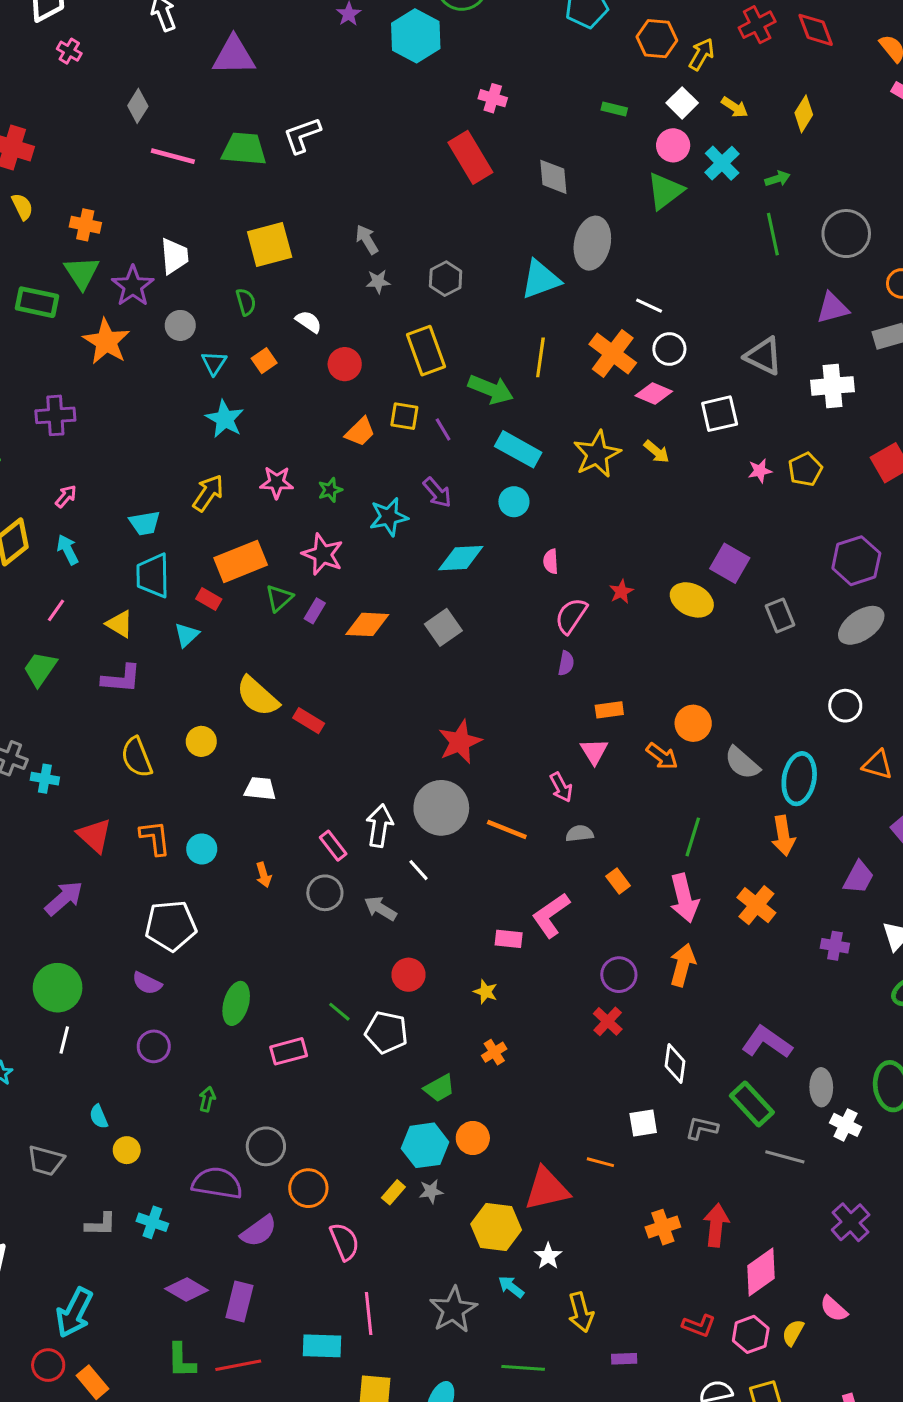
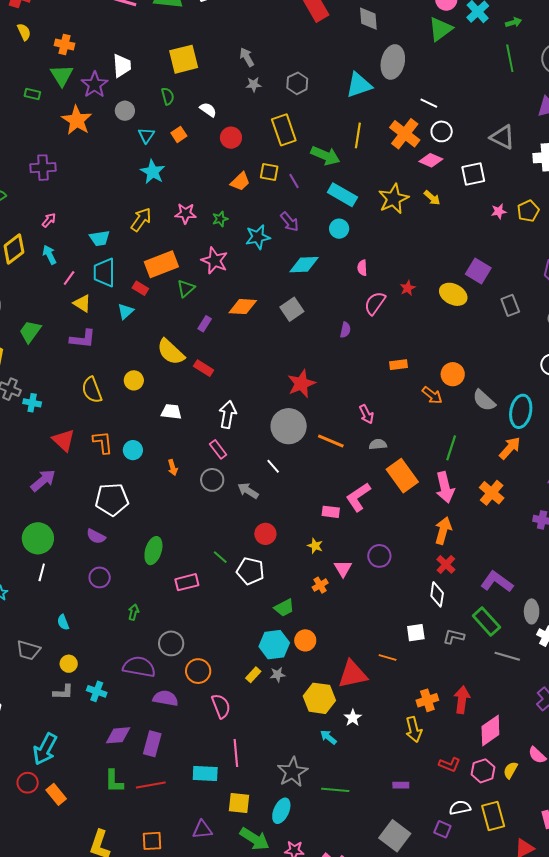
green rectangle: (37, 302) -> (32, 94), size x0.6
pink line: (56, 610) -> (69, 278), moved
purple rectangle: (315, 611) -> (205, 324), moved
purple semicircle: (566, 663) -> (345, 330), moved
pink triangle: (594, 751) -> (343, 568), moved
white arrow: (380, 826) -> (228, 414), moved
orange arrow: (783, 836) -> (510, 448), turned -130
orange rectangle: (618, 881) -> (402, 476), size x2.0
purple circle: (619, 975) -> (379, 556), moved
red cross: (608, 1021) -> (446, 564), moved
yellow circle: (127, 1150) -> (69, 664), moved
purple semicircle: (259, 1231) -> (165, 698), turned -135
purple diamond: (187, 1289) -> (118, 735), turned -36
gray star: (453, 1310) -> (292, 772), moved
yellow arrow: (581, 1312) -> (414, 729), moved

